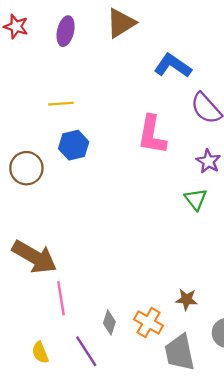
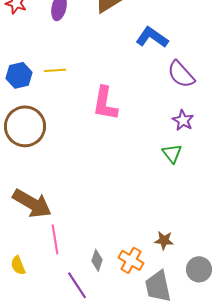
pink L-shape: (152, 135) -> (105, 103), moved
blue hexagon: (74, 145) -> (19, 75), moved
brown circle: (26, 168) -> (25, 126), size x1.4
yellow semicircle: (40, 352) -> (18, 265), moved

